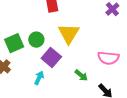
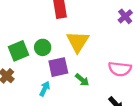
purple square: (51, 58) -> (58, 67), turned 36
green arrow: (81, 75) -> (82, 80), moved

